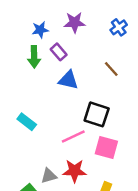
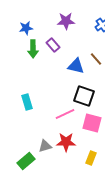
blue star: (40, 30) -> (26, 28), moved
blue triangle: (68, 80) -> (76, 66), moved
cyan rectangle: (27, 122) -> (27, 102), turned 35

